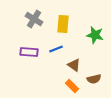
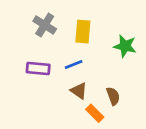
brown triangle: (74, 65) -> (79, 91), moved
brown semicircle: (94, 79) -> (113, 96), moved, turned -96

